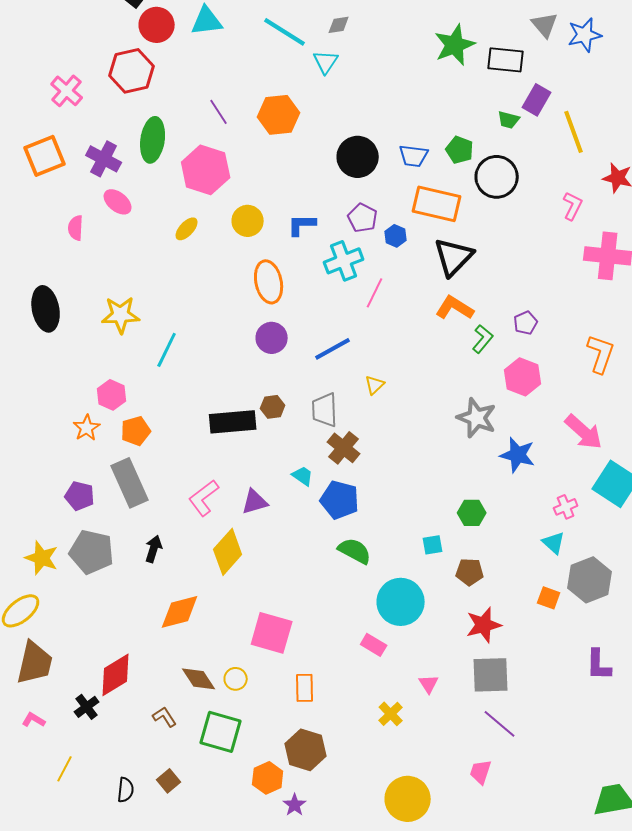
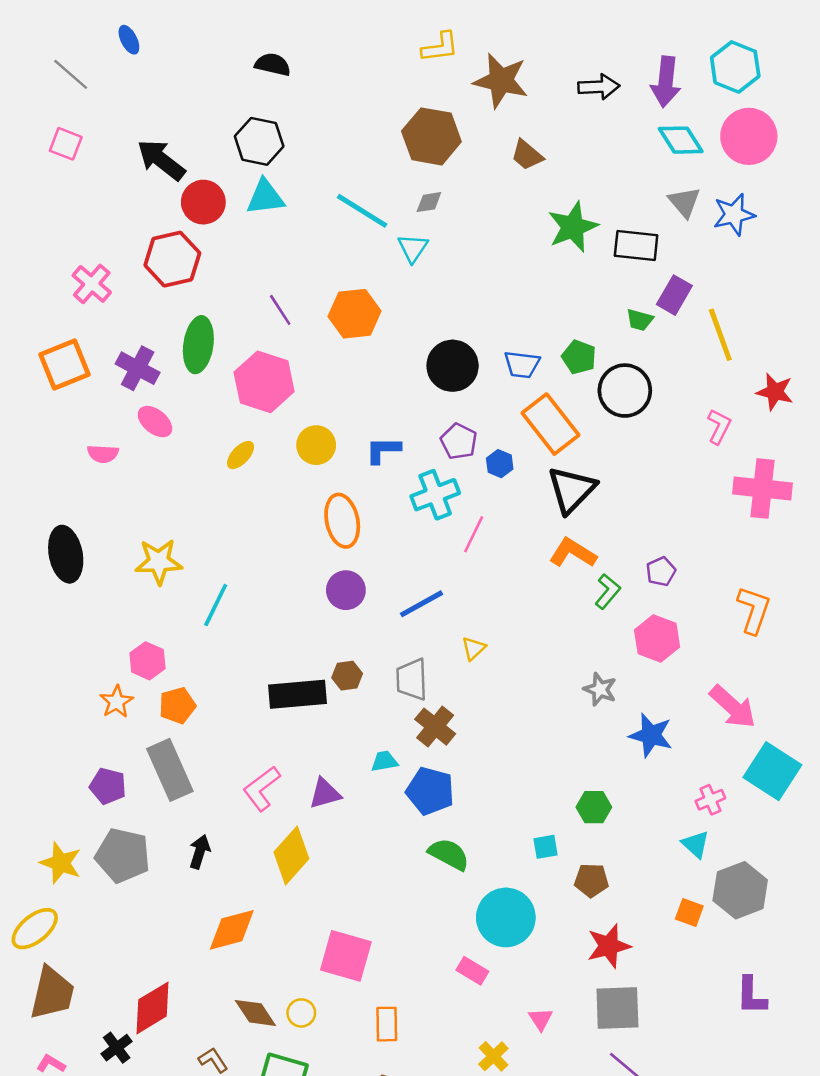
orange rectangle: (437, 204) -> (550, 424), turned 39
pink semicircle: (76, 228) -> (103, 454), turned -90
gray star: (477, 418) -> (600, 689), size x0.7
cyan trapezoid: (303, 476) -> (384, 761), turned -45

